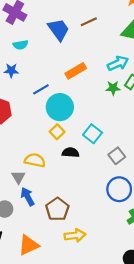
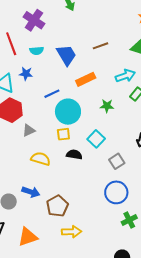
brown line: (89, 22) -> (101, 46), moved
blue trapezoid: (59, 30) -> (66, 55), moved
green star: (113, 88) -> (107, 106), moved
yellow square: (57, 132) -> (63, 134), turned 32
gray triangle: (18, 177) -> (29, 130), moved, turned 32
blue arrow: (28, 197) -> (31, 192), turned 132

